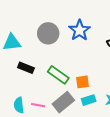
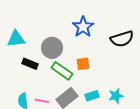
gray circle: (48, 33) -> (52, 48), moved
orange square: (83, 82) -> (83, 64), moved

